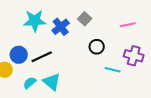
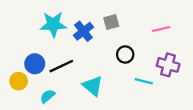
gray square: (85, 19) -> (111, 22), turned 32
cyan triangle: (52, 82) -> (93, 86), moved

